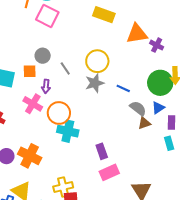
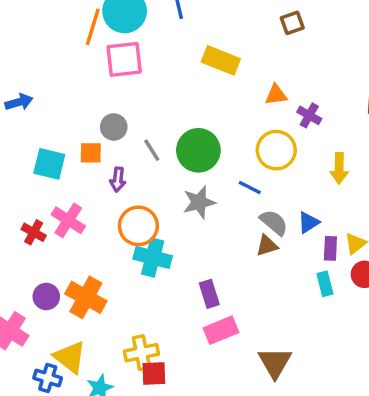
pink square: (47, 16) -> (124, 59), turned -35
orange triangle: (137, 34) -> (276, 95), size x0.6
yellow circle: (97, 61) -> (276, 150), moved
gray star: (95, 83) -> (199, 202), moved
green circle: (160, 83) -> (198, 150), moved
pink cross: (33, 104) -> (68, 220), moved
brown triangle: (144, 123) -> (267, 246), moved

